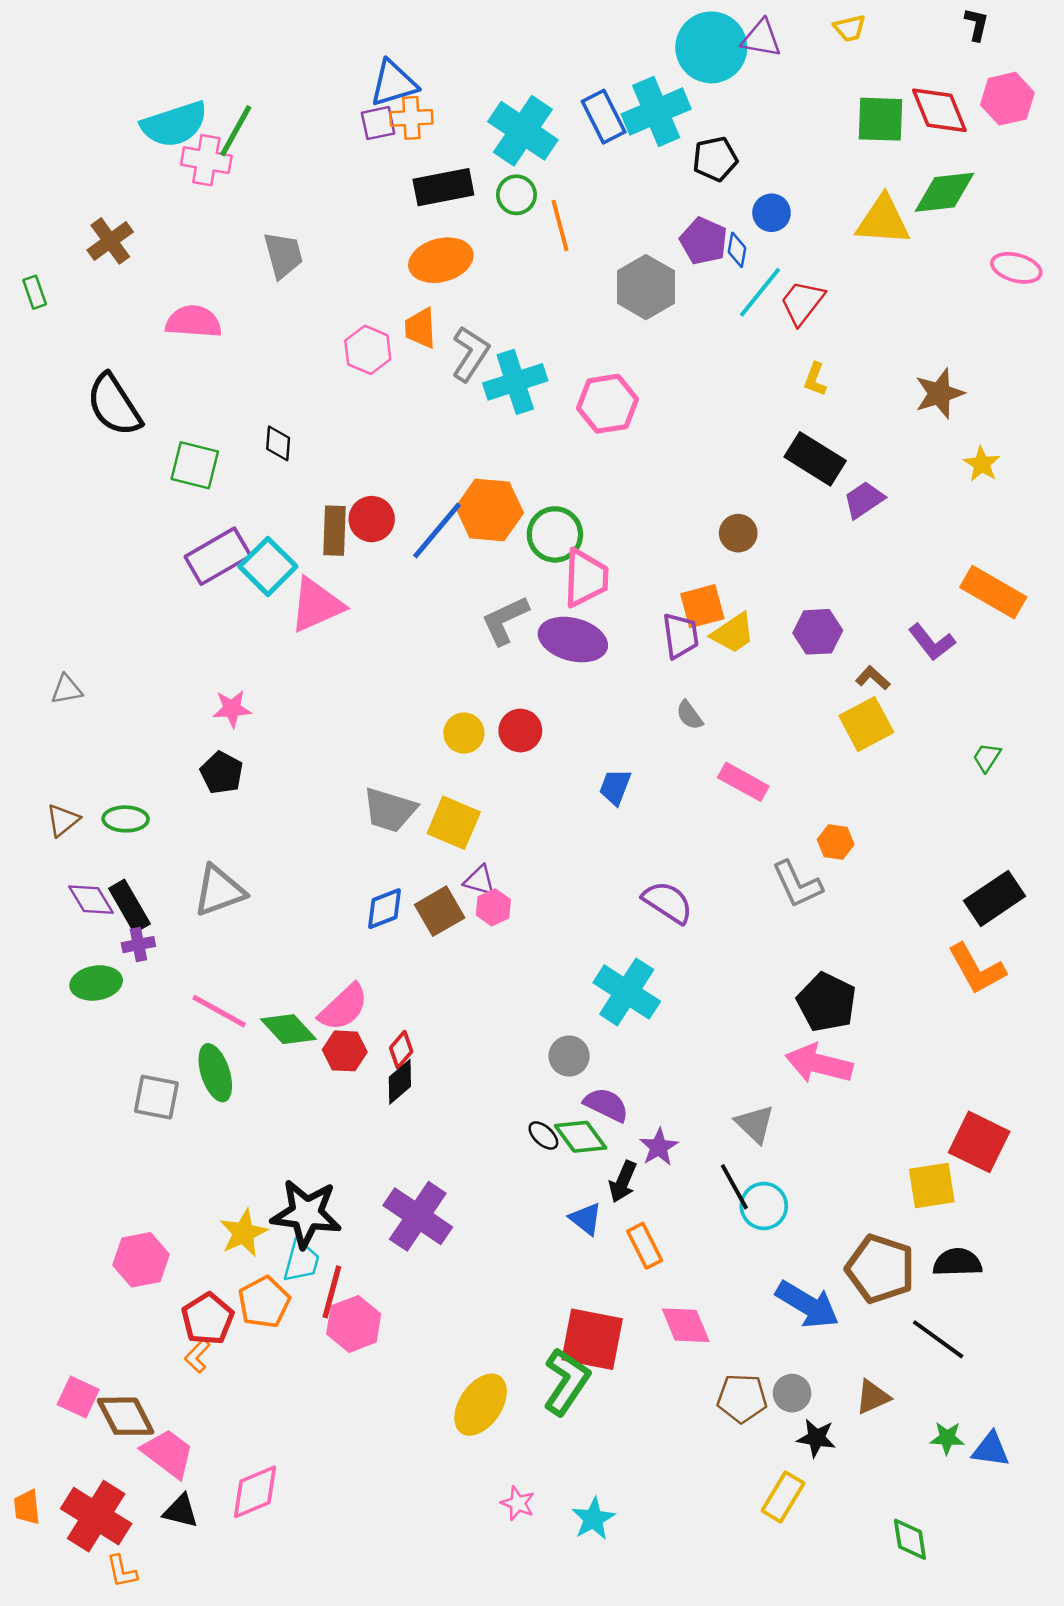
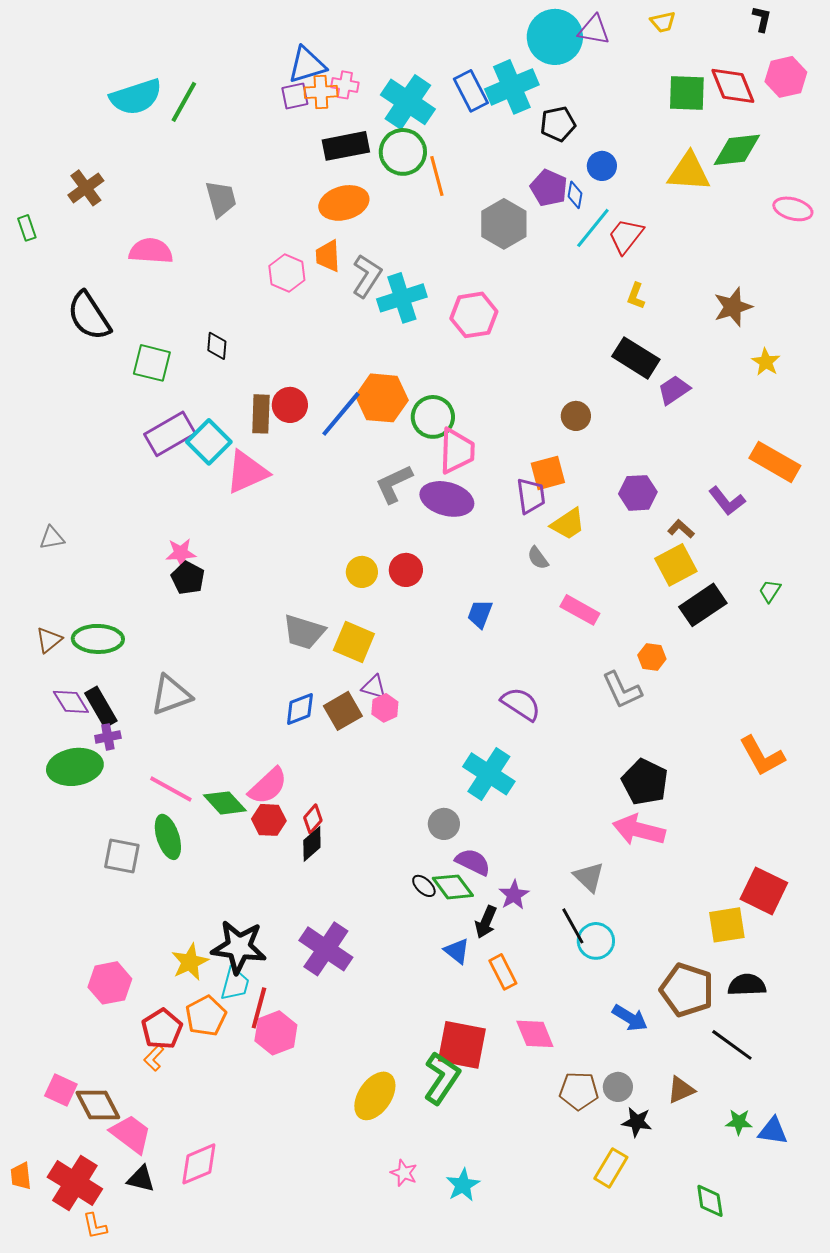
pink cross: (206, 160) -> (345, 85), moved, size x0.7
green circle: (516, 195) -> (403, 152), size x1.5
yellow trapezoid: (733, 633) -> (568, 524), moved
black pentagon: (222, 773) -> (188, 578), moved
green ellipse: (126, 819) -> (98, 639), size x1.4
black rectangle: (995, 898) -> (703, 605), moved
green ellipse: (96, 983) -> (75, 767), size x1.4
blue arrow: (807, 1305) -> (630, 1018), size x0.7

